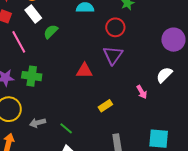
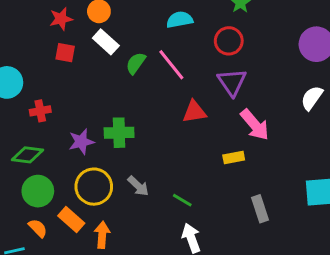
pink line: (19, 42) -> (171, 65), moved
pink arrow: (142, 92) -> (255, 125), moved, size x1.6
yellow rectangle: (105, 106) -> (234, 158), turned 32
gray arrow: (38, 123) -> (138, 186), moved, turned -112

